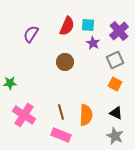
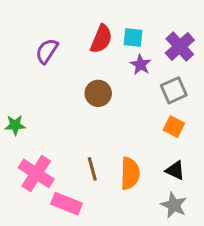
pink rectangle: (61, 135) -> (66, 204), moved

